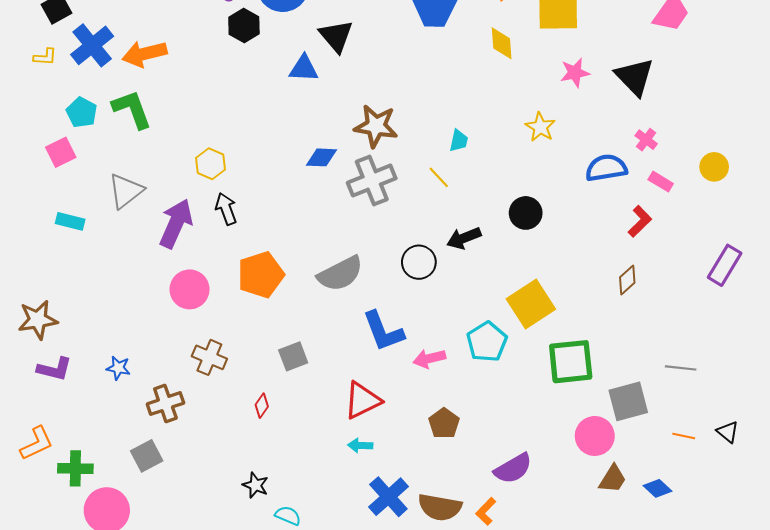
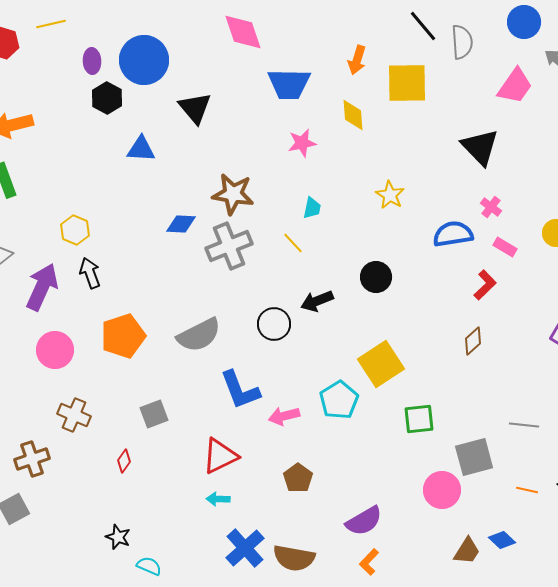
blue triangle: (304, 68) -> (141, 149), moved
pink star: (575, 73) -> (302, 143), moved
green square: (571, 362) -> (419, 419), size x0.7
brown trapezoid: (613, 479) -> (467, 551), moved
orange L-shape: (486, 511) -> (369, 562), moved

